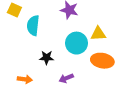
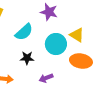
cyan semicircle: (33, 25) -> (24, 32), moved, turned -138
yellow triangle: (98, 34) -> (77, 35), turned 35

